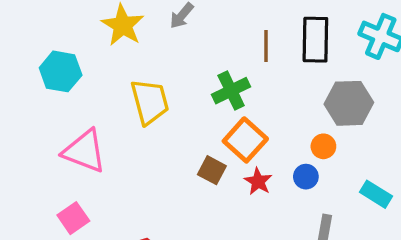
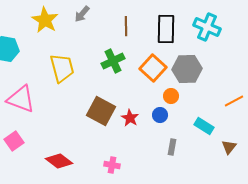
brown line: (266, 46) -> (126, 26), moved
orange square: (245, 140) -> (153, 68), moved
brown square: (212, 170) -> (101, 111), size x1.6

